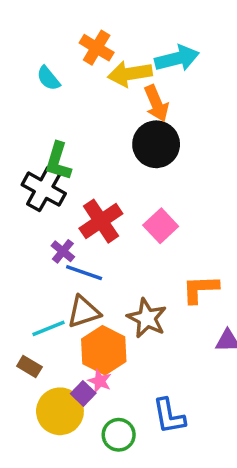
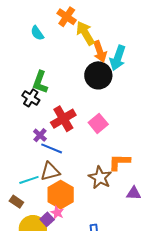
cyan arrow: (177, 58) -> (118, 58), moved, turned 120
yellow arrow: (130, 74) -> (85, 33), turned 65
black cross: (44, 189) -> (31, 98), size x0.7
brown star: (147, 318) -> (100, 178), moved

